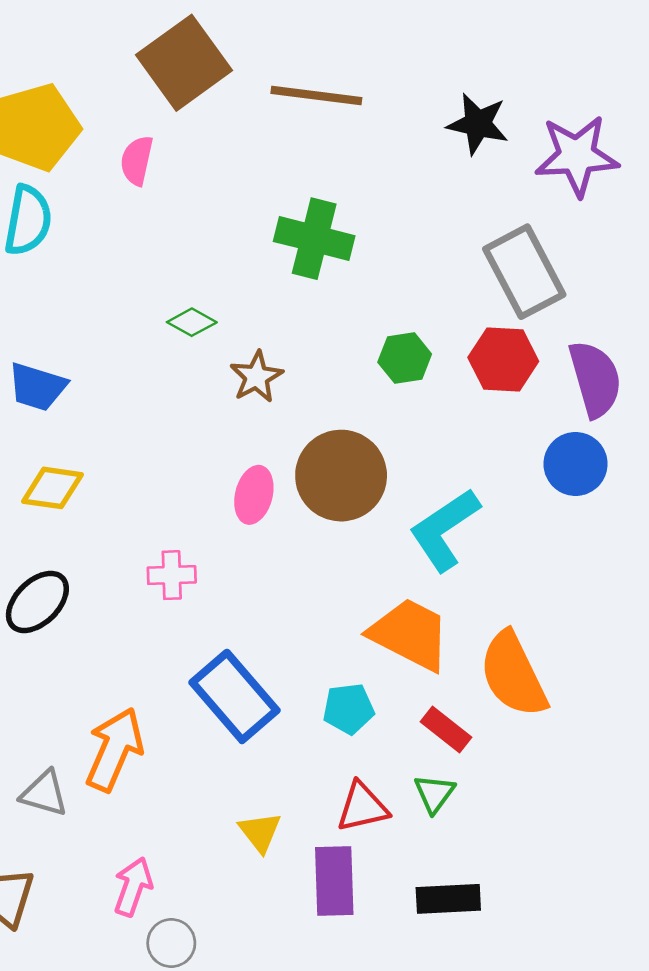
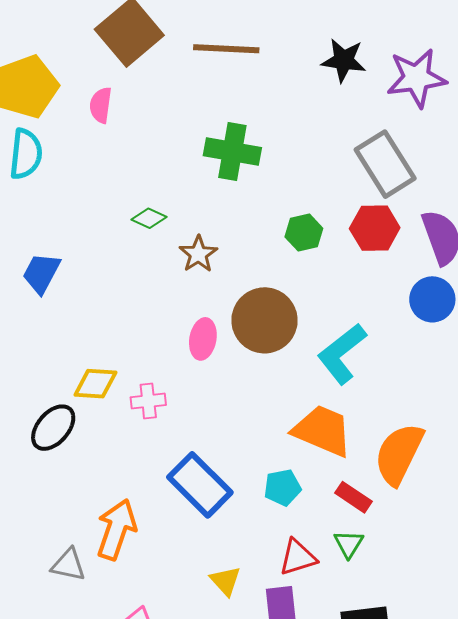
blue trapezoid: (37, 387) -> (41, 273), turned 105
yellow diamond: (52, 488) -> (95, 384), moved
orange semicircle: (513, 674) -> (399, 454), turned 56

